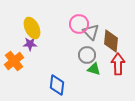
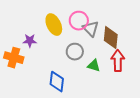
yellow ellipse: (32, 28) -> (54, 25), moved
gray circle: (87, 55) -> (75, 52), moved
orange cross: (14, 61) -> (14, 58), turned -36

